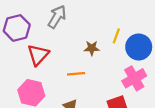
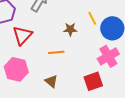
yellow line: (116, 36) -> (92, 18), turned -48

